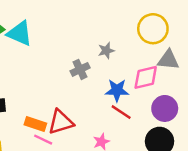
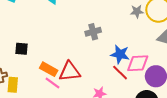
gray star: (106, 51) -> (137, 11), moved
pink diamond: (146, 77) -> (138, 63), moved

